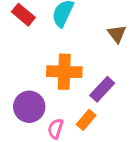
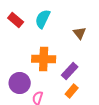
orange rectangle: (86, 120) -> (72, 91), moved

